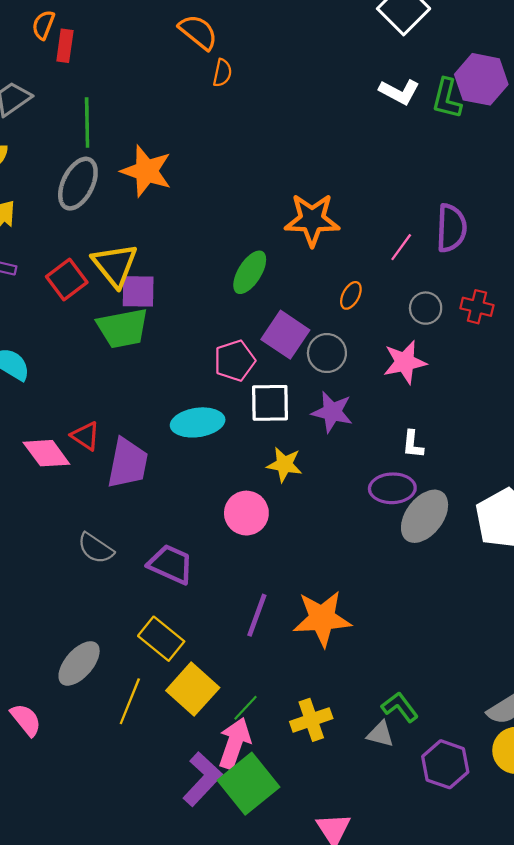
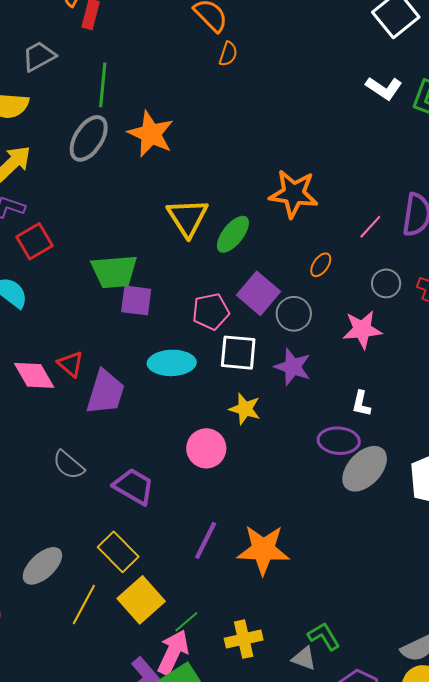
yellow triangle: (115, 265) -> (188, 217), moved
red square: (67, 279) -> (34, 241), moved
purple square: (138, 291) -> (136, 300), moved

